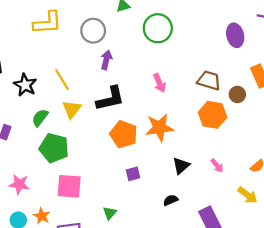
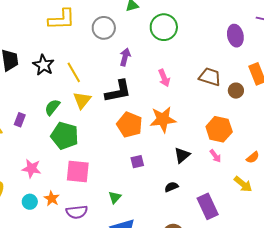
purple arrow: (106, 60) -> (125, 57), moved
black star: (25, 85) -> (43, 65), moved
orange hexagon: (213, 115) -> (219, 129), moved

